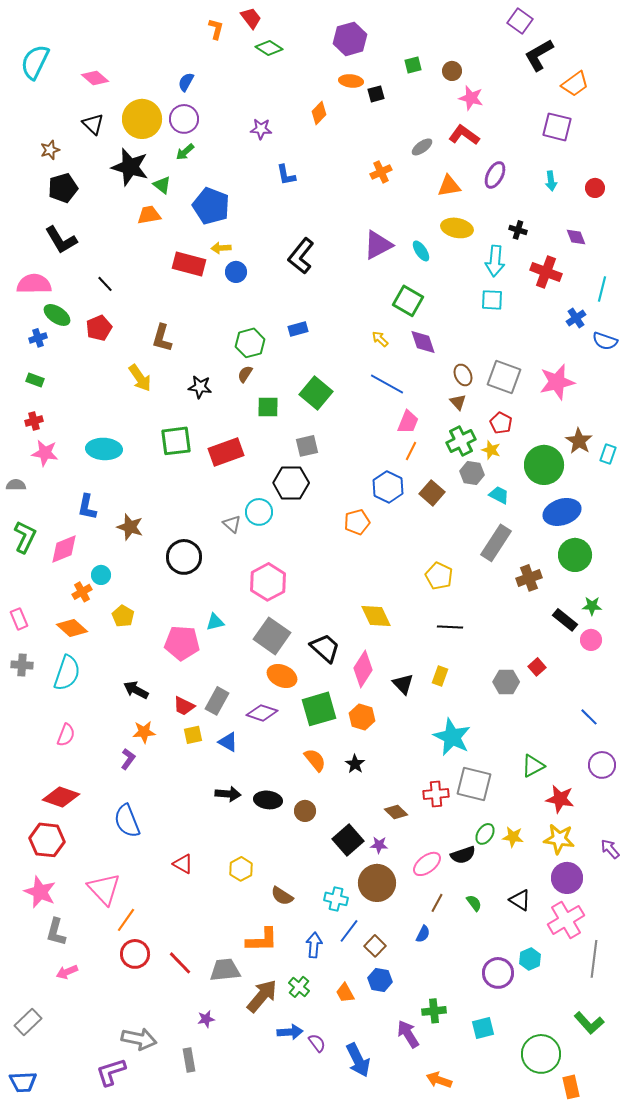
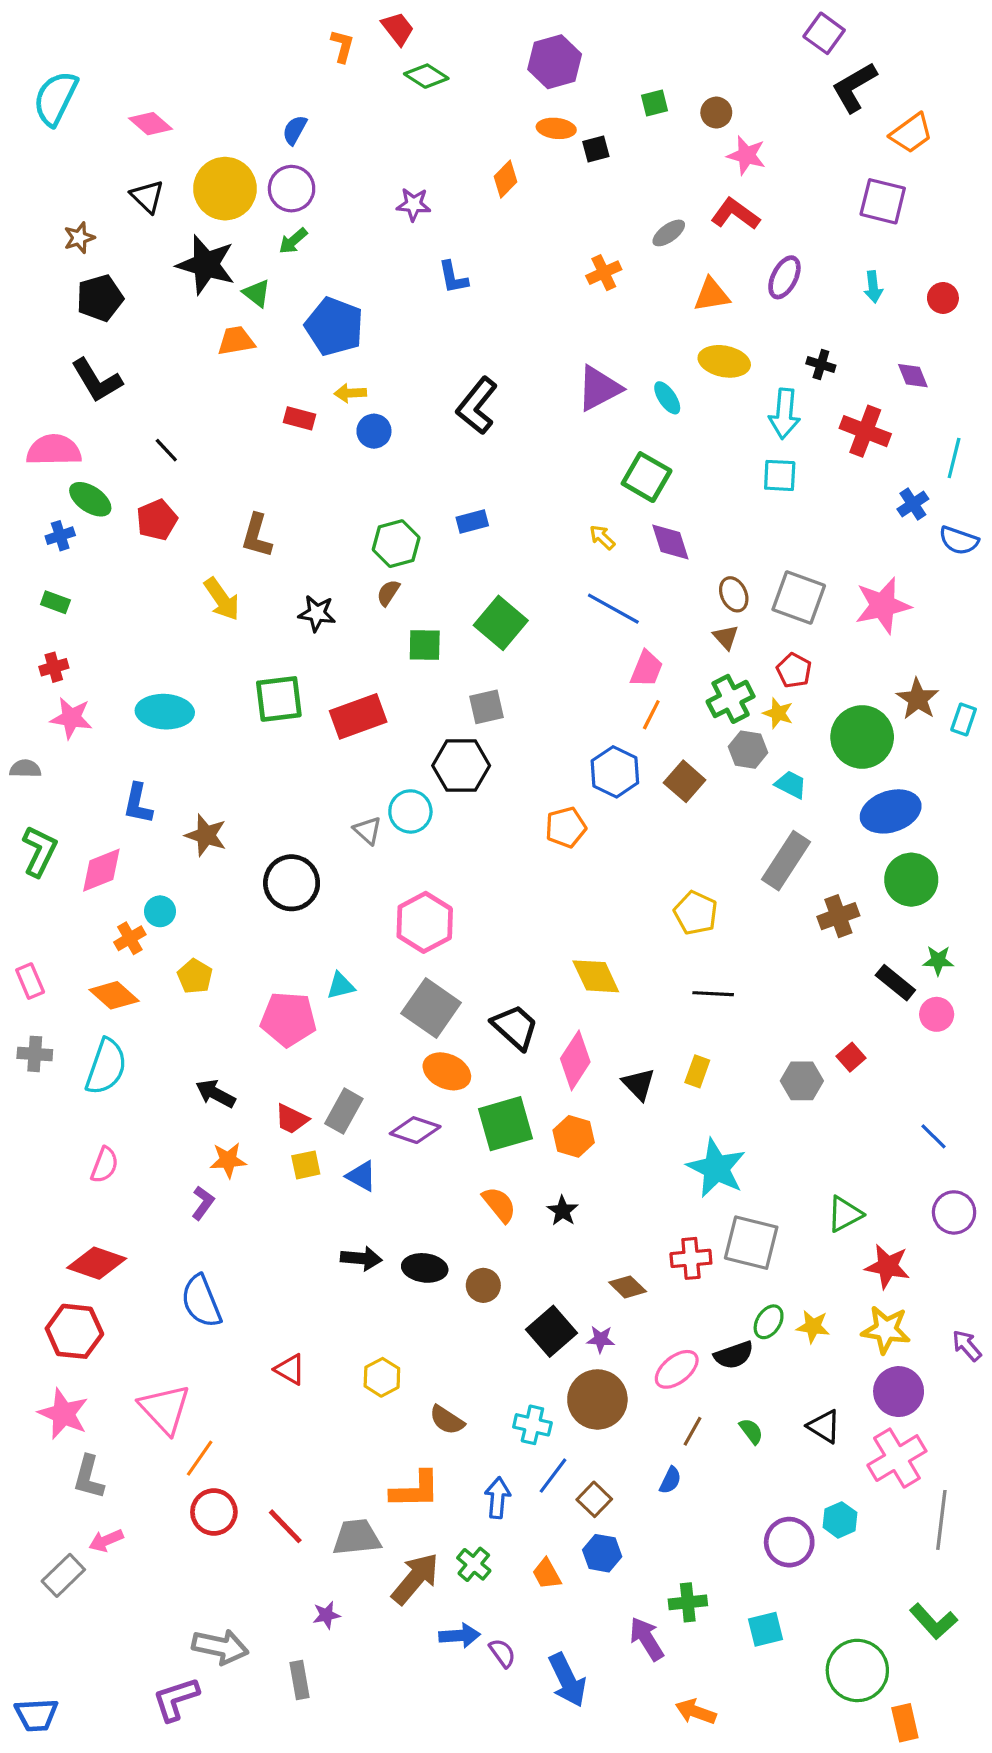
red rectangle: (189, 264) -> (299, 418), size x0.6
gray rectangle: (28, 1022) -> (63, 1575), moved

